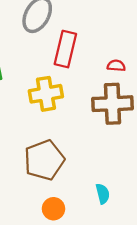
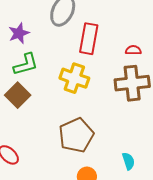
yellow cross: (46, 94) -> (74, 78), turned 32

